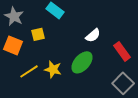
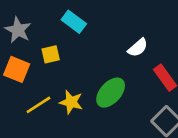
white semicircle: (93, 35) -> (138, 48), moved

